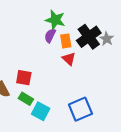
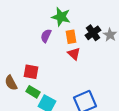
purple semicircle: (50, 36) -> (46, 36), moved
black cross: (89, 37) -> (93, 33), size x0.7

